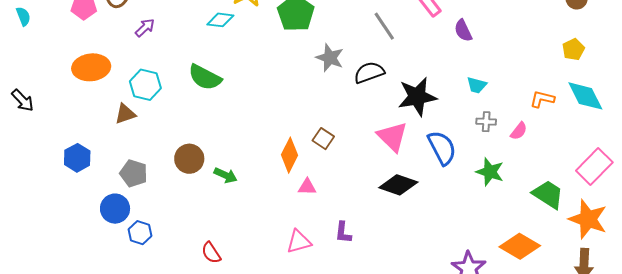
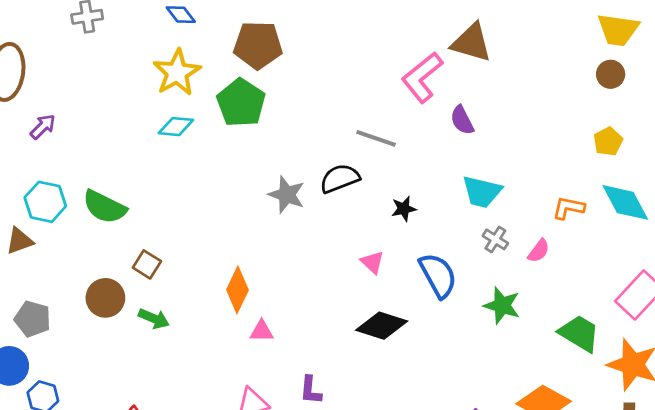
cyan diamond: (220, 20) -> (176, 127), moved
gray line: (384, 26) -> (376, 138), moved, turned -36
gray star: (330, 58) -> (287, 195), moved
green semicircle: (205, 77) -> (105, 207), moved
cyan trapezoid: (477, 85) -> (482, 192), size x1.5
black star: (417, 97) -> (404, 209), size x0.5
gray cross: (486, 122) -> (495, 239), turned 30
pink triangle: (392, 137) -> (372, 262), size x0.6
brown square: (323, 139) -> (147, 264), moved

